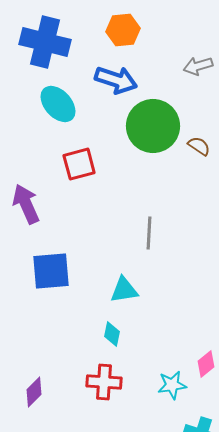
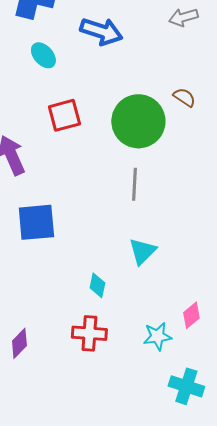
cyan ellipse: (58, 104) -> (43, 55), size x0.7
green circle: (153, 126) -> (138, 121), moved
cyan triangle: (124, 290) -> (142, 251), moved, turned -36

